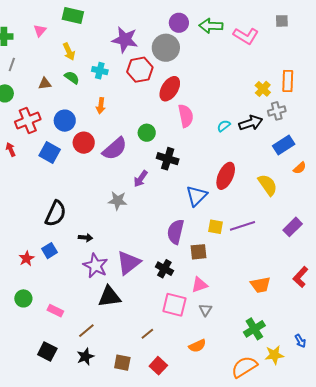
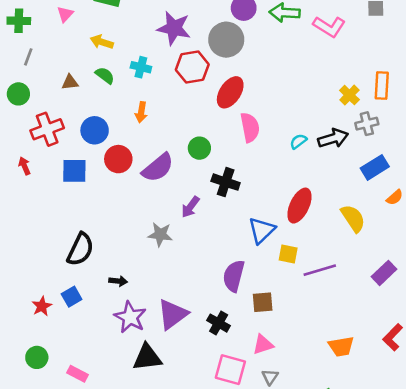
yellow arrow: (69, 52) -> (102, 42), turned 132
blue square: (50, 153) -> (74, 171), turned -30
yellow square: (216, 227) -> (288, 254), moved

